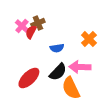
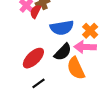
orange cross: (89, 39) -> (90, 31), moved
blue semicircle: (57, 48) -> (62, 28), size x1.6

